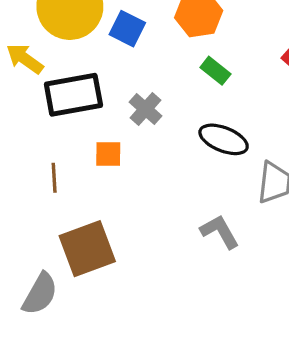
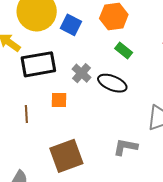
black ellipse: (224, 139) -> (112, 83), moved
gray L-shape: (220, 232) -> (126, 147), turned -50
brown square: (87, 249) -> (66, 156), moved

